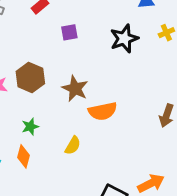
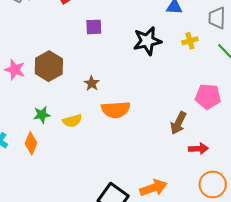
brown star: (75, 89) -> (92, 83), size x0.6
yellow semicircle: (73, 145) -> (72, 121), moved, turned 36

